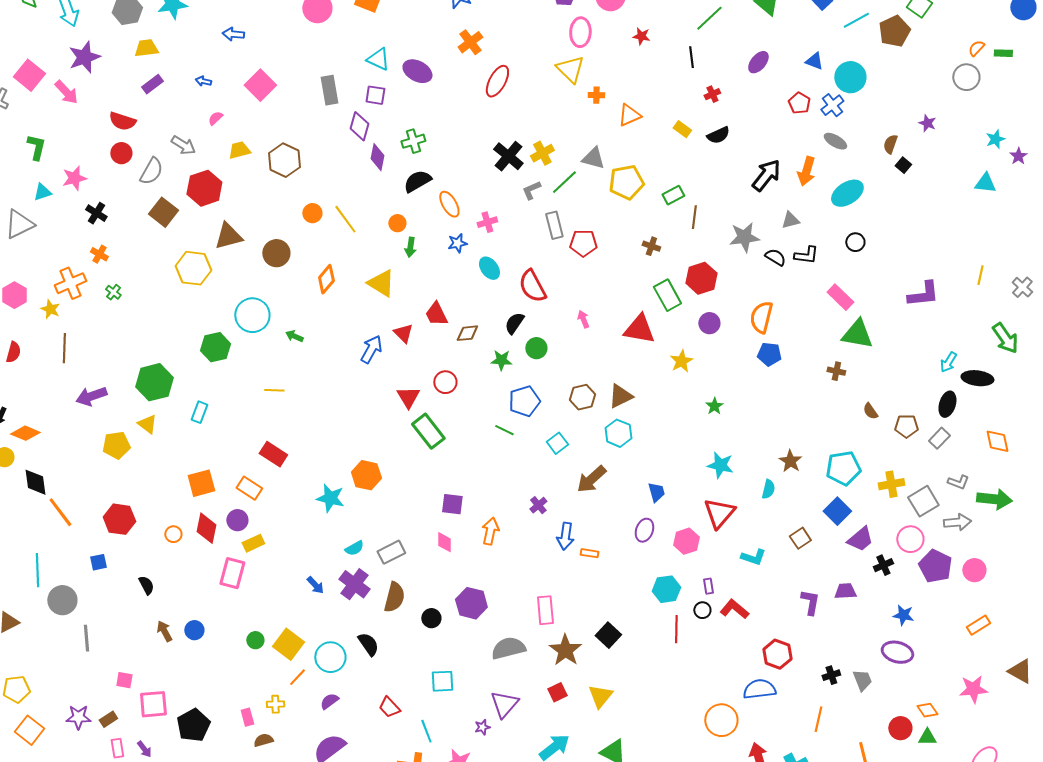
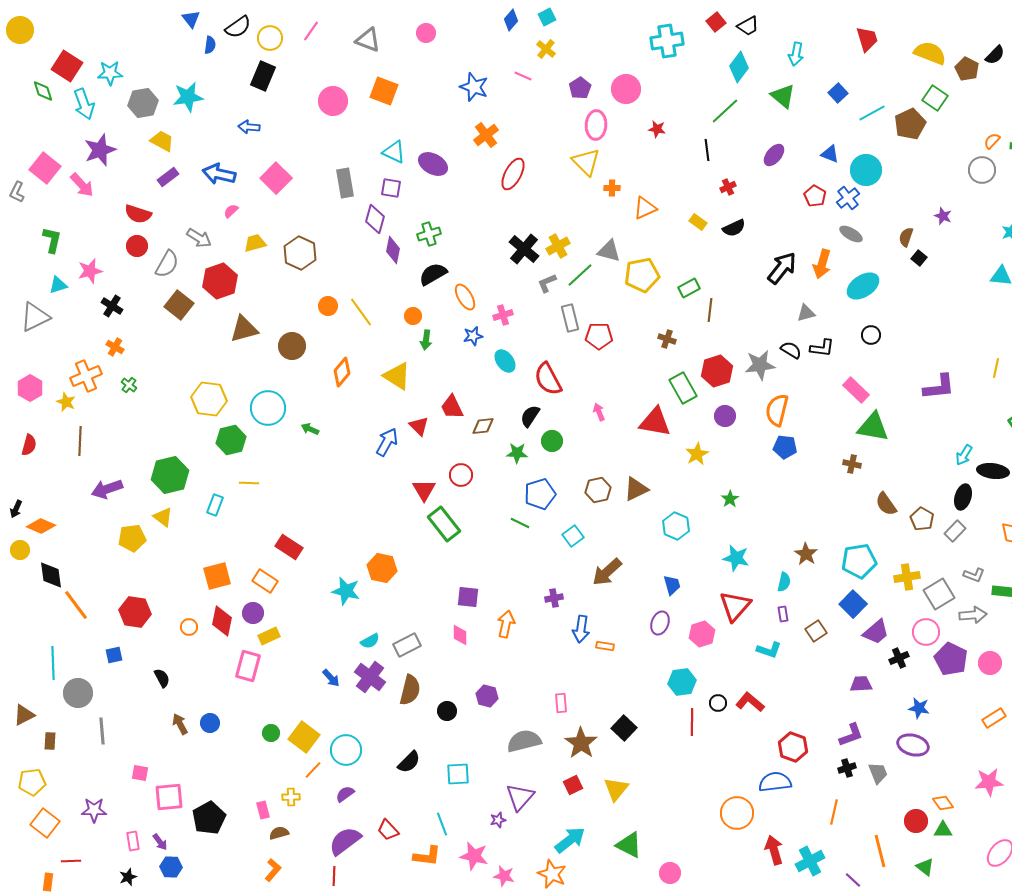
yellow trapezoid: (146, 48) -> (162, 141), turned 35
blue arrow: (203, 81) -> (219, 174), size x2.0
gray star: (744, 237) -> (760, 365), moved
yellow hexagon: (193, 268) -> (209, 399), moved
yellow line: (274, 390) -> (249, 483), moved
brown semicircle: (870, 411) -> (886, 504), size x1.4
brown pentagon: (906, 426) -> (922, 519), turned 30
cyan hexagon: (618, 433) -> (676, 526), moved
purple cross: (538, 505) -> (554, 598), turned 30
purple rectangle: (708, 586) -> (783, 614), moved
purple L-shape: (810, 602) -> (851, 735), moved, turned 60
purple hexagon: (471, 603) -> (487, 696), size x0.7
pink rectangle: (545, 610) -> (561, 703), size x0.7
black semicircle: (368, 644) -> (409, 762), moved, turned 80
red trapezoid: (389, 707) -> (388, 830), moved
brown rectangle: (108, 719) -> (50, 741), moved, turned -54

